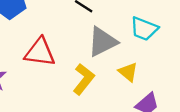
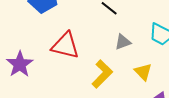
gray triangle: (102, 42) -> (123, 42), size x0.6

